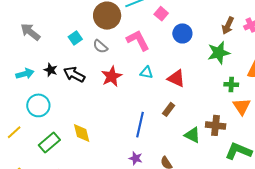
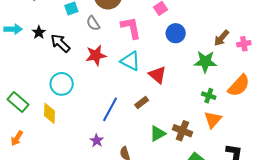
cyan triangle: (146, 73) -> (130, 61), size x1.5
cyan circle: (38, 105) -> (62, 84), moved
yellow diamond: (82, 133) -> (50, 113), moved
green triangle: (192, 135) -> (158, 134), turned 48
green rectangle: (49, 142) -> (18, 102), turned 65

